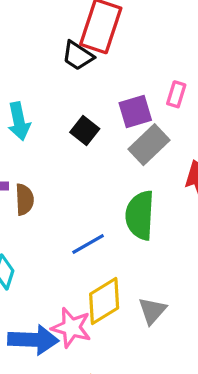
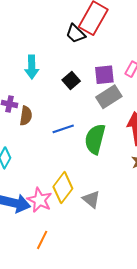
blue line: (88, 244) -> (63, 129), moved
yellow diamond: (104, 301) -> (63, 188), turned -32
gray triangle: (152, 311) -> (91, 199), turned -42

